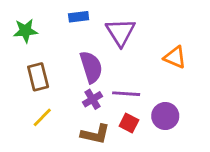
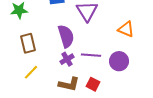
purple circle: (165, 116) -> (119, 61), moved
red square: (129, 123) -> (93, 84), moved

